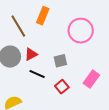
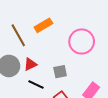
orange rectangle: (43, 16) -> (43, 25), turned 36

